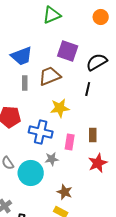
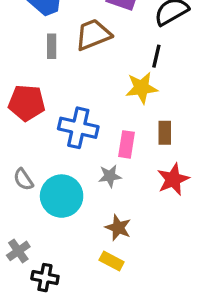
yellow star: (60, 108) -> (141, 88), moved
gray star: (52, 159) -> (110, 176), moved

